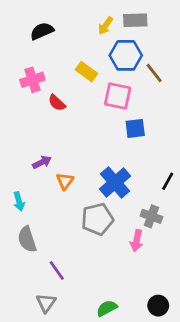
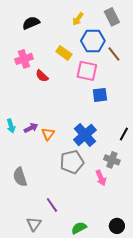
gray rectangle: (135, 20) -> (112, 17), moved, turned 66
purple arrow: (42, 162) -> (31, 128), moved
cyan arrow: (19, 201) -> (11, 126), moved
pink arrow: (137, 241) -> (101, 178), turned -35
purple line: (57, 270) -> (52, 205), moved

